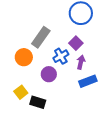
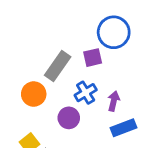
purple square: (76, 43) -> (93, 58), moved, turned 32

